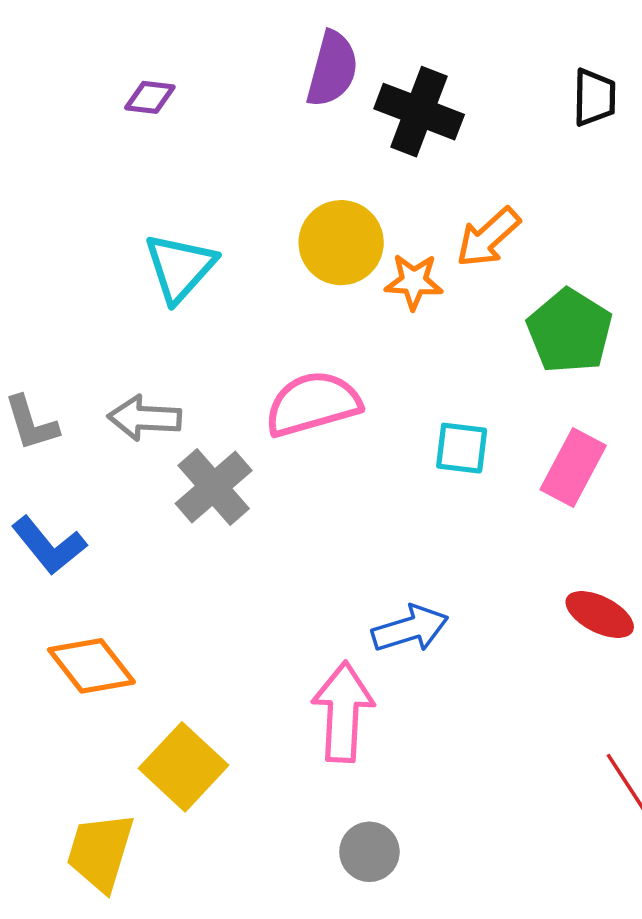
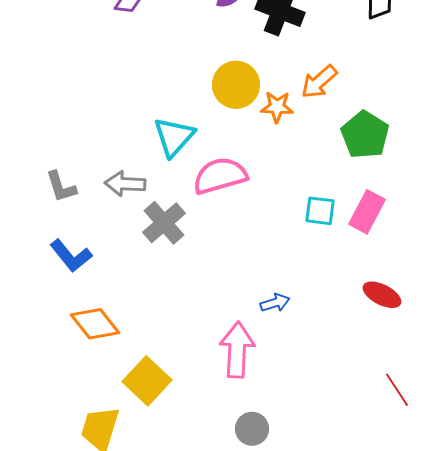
cyan triangle: (180, 267) -> (174, 137), moved
cyan square: (462, 448) -> (320, 211), moved
blue arrow: (410, 629) -> (275, 303), size x0.7

